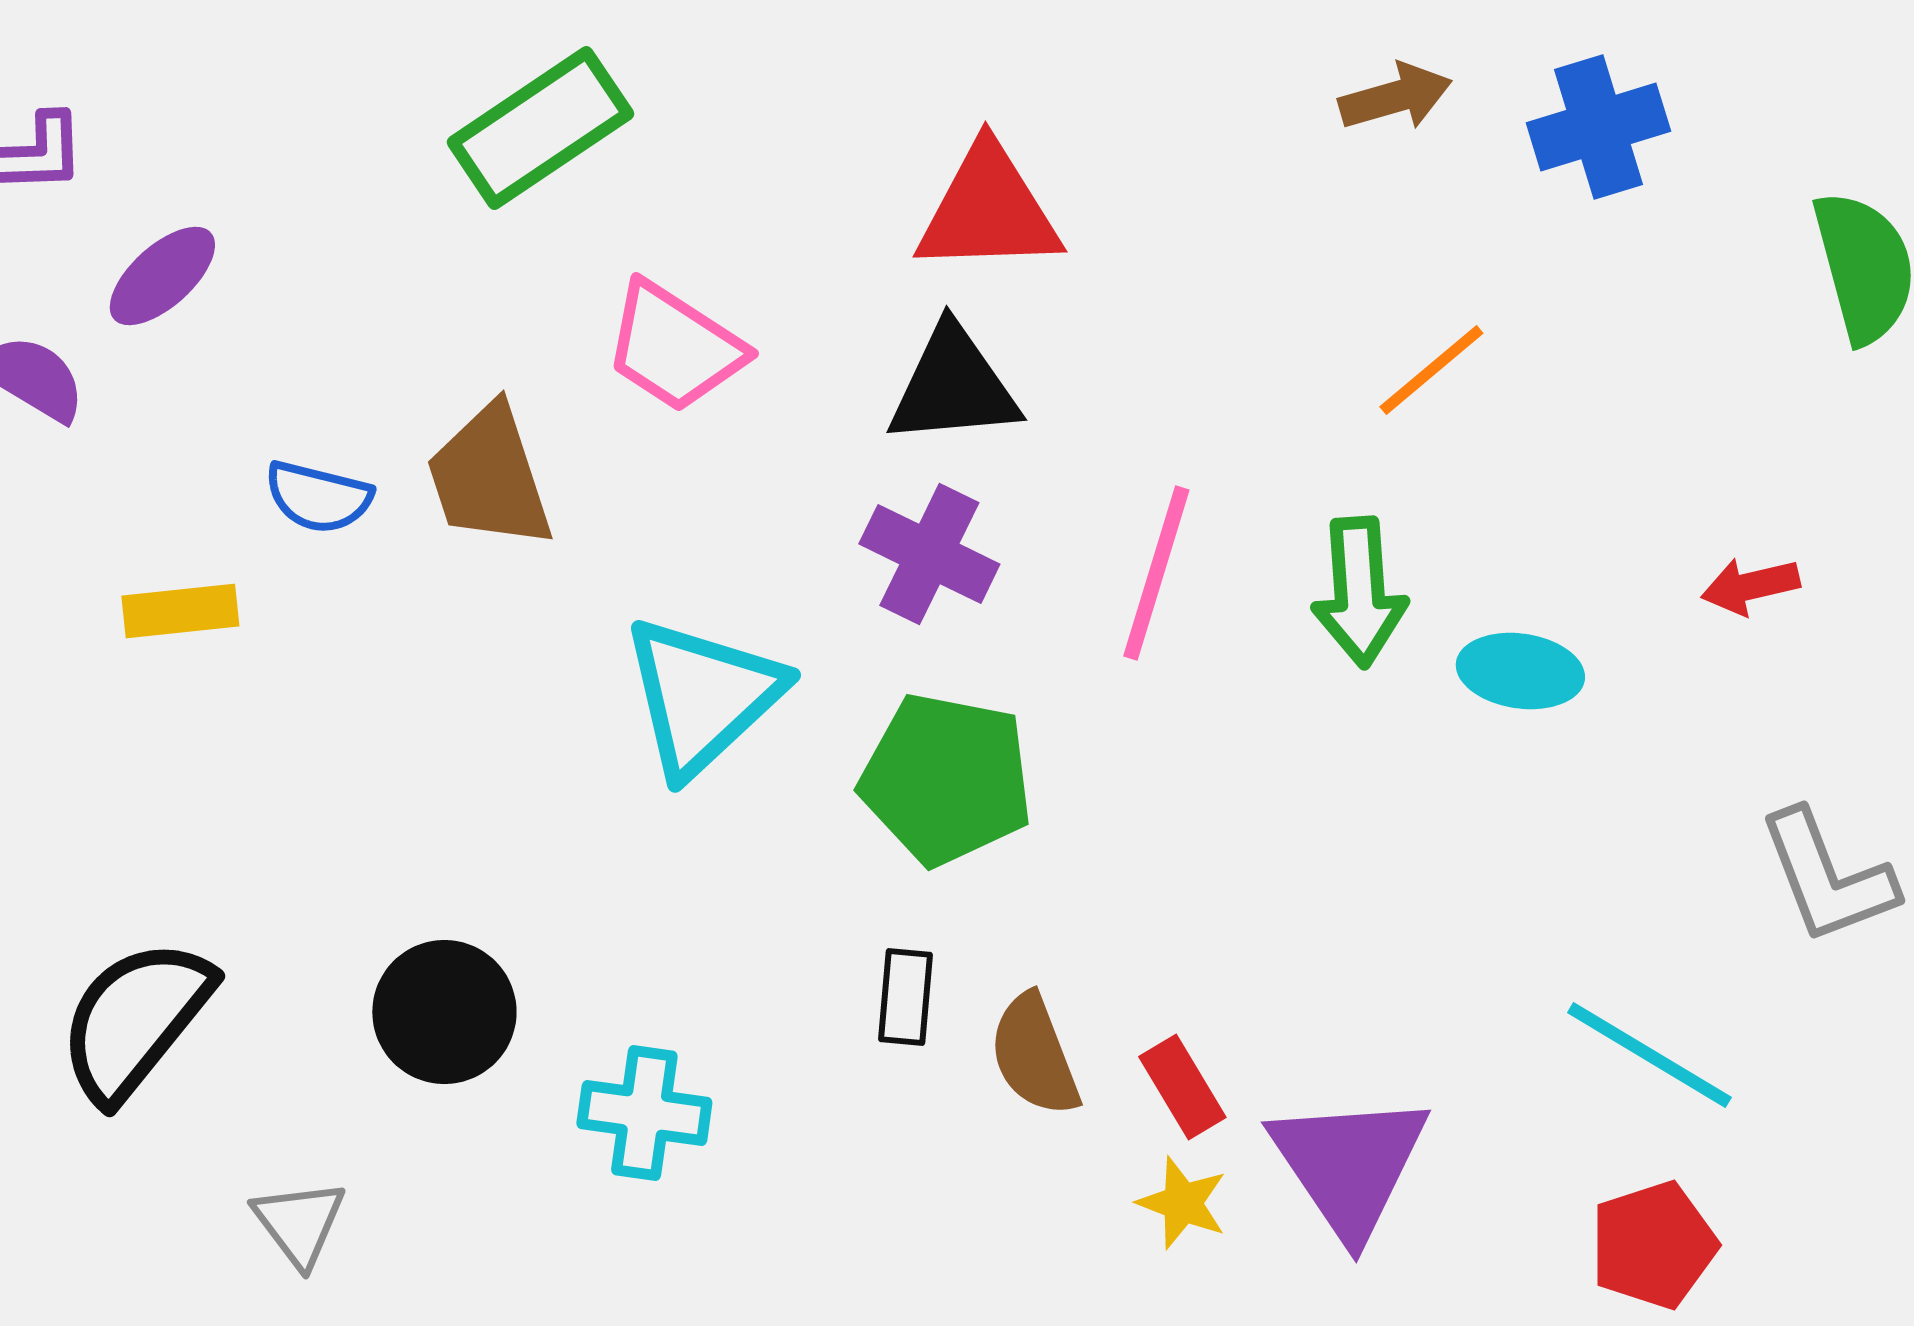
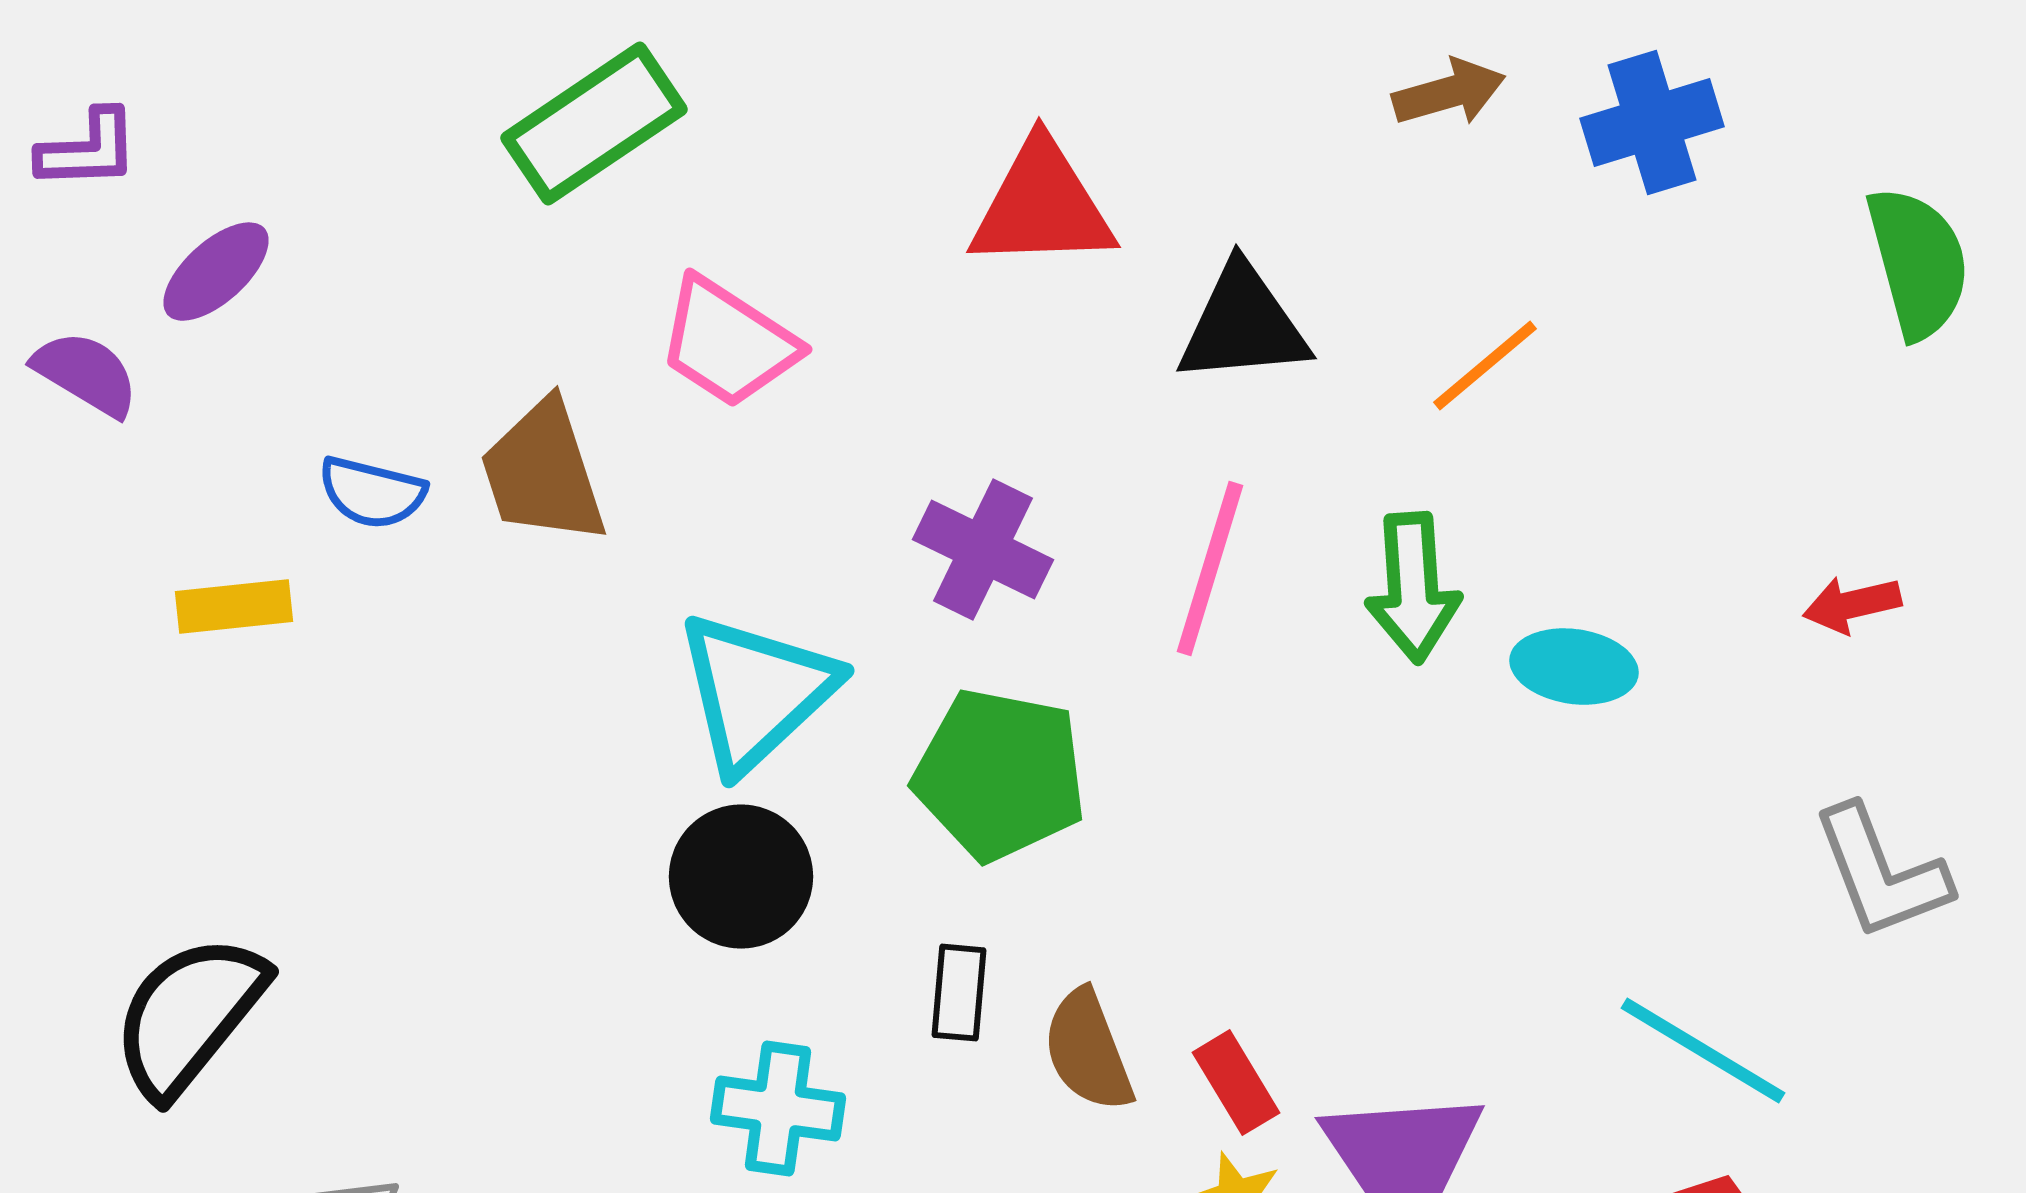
black triangle: (953, 386) -> (1243, 325), moved
red arrow: (1750, 586) -> (1852, 605), moved
black circle: (444, 1012) -> (741, 877), moved
cyan cross: (644, 1113) -> (778, 1109), moved

